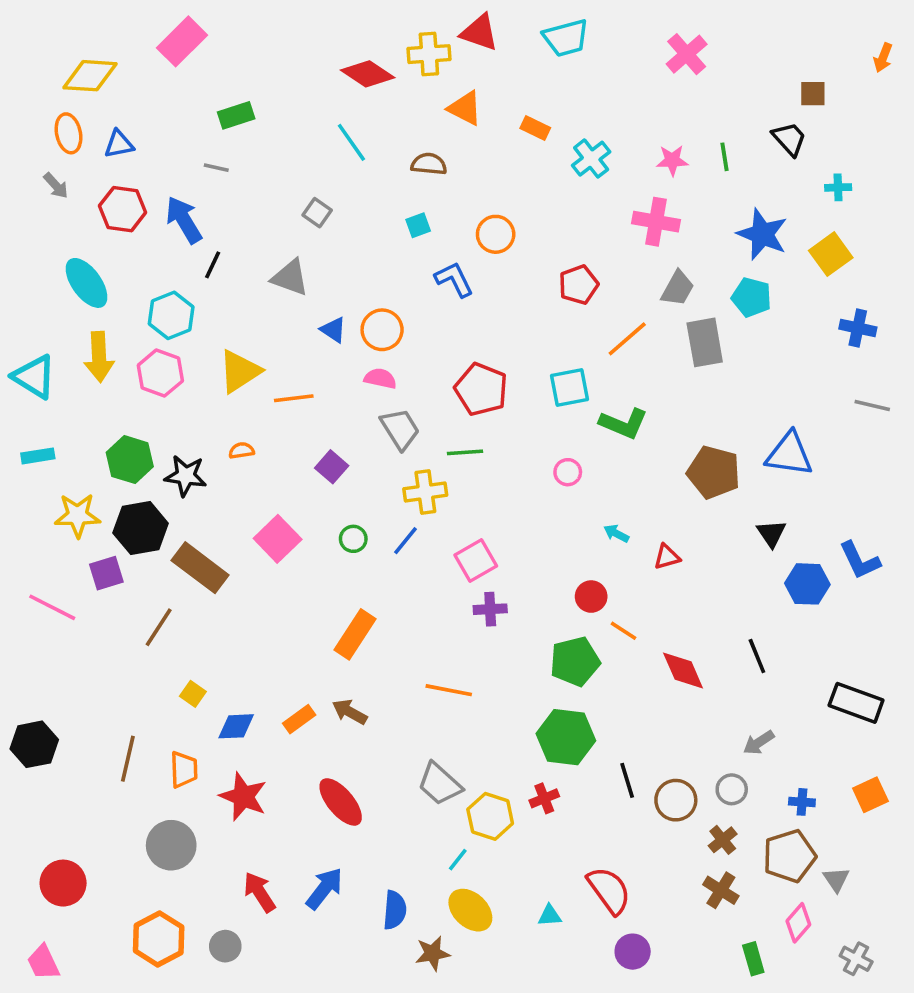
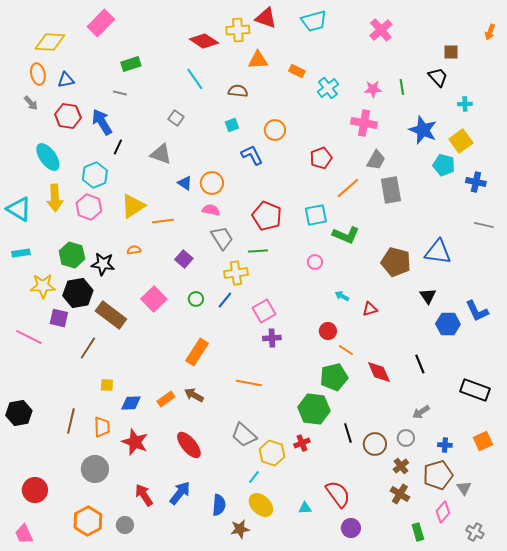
orange triangle: (465, 108) -> (258, 60), turned -30
cyan pentagon: (752, 297) -> (444, 165), moved
purple square: (106, 573) -> (59, 318), turned 30
green pentagon: (575, 661) -> (334, 377), moved
yellow square: (193, 694) -> (107, 385), turned -32

